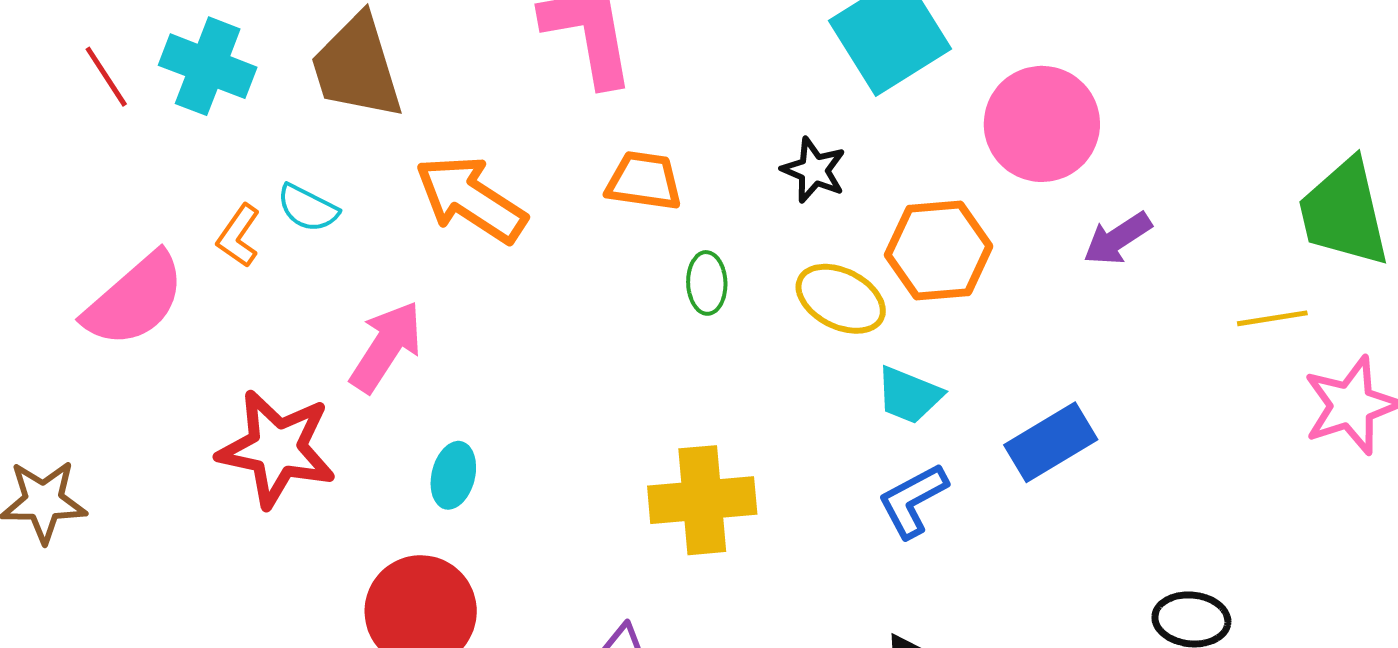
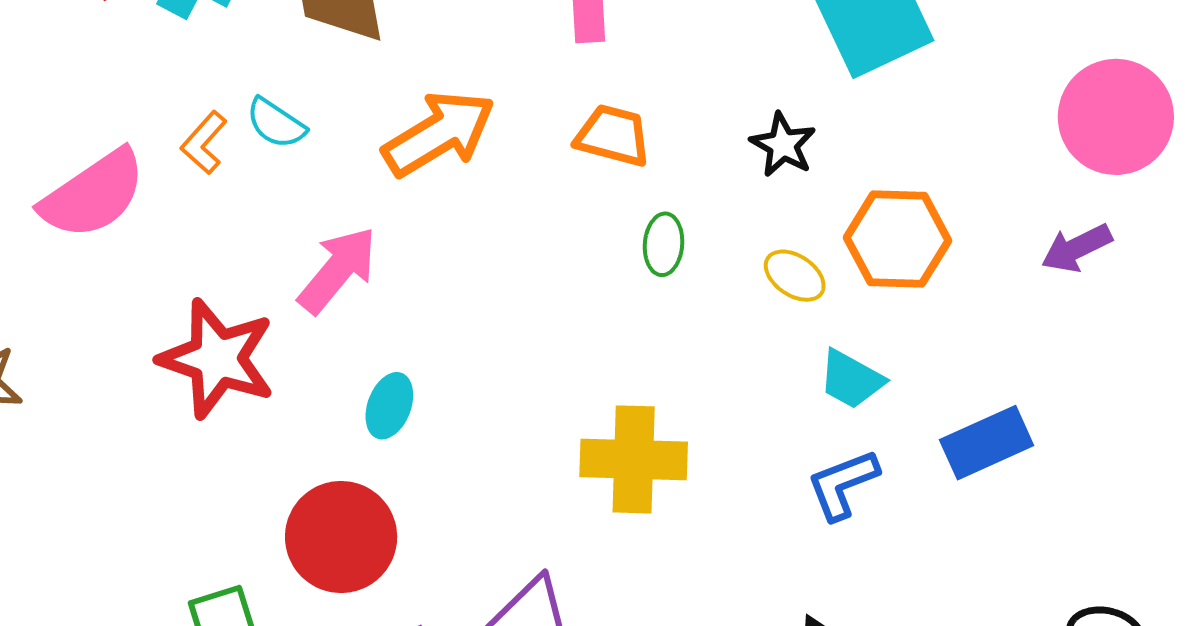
pink circle: (1042, 124) -> (1116, 117), moved
orange arrow: (471, 199) -> (439, 133), turned 109
yellow ellipse: (841, 299) -> (795, 276), size x0.7

